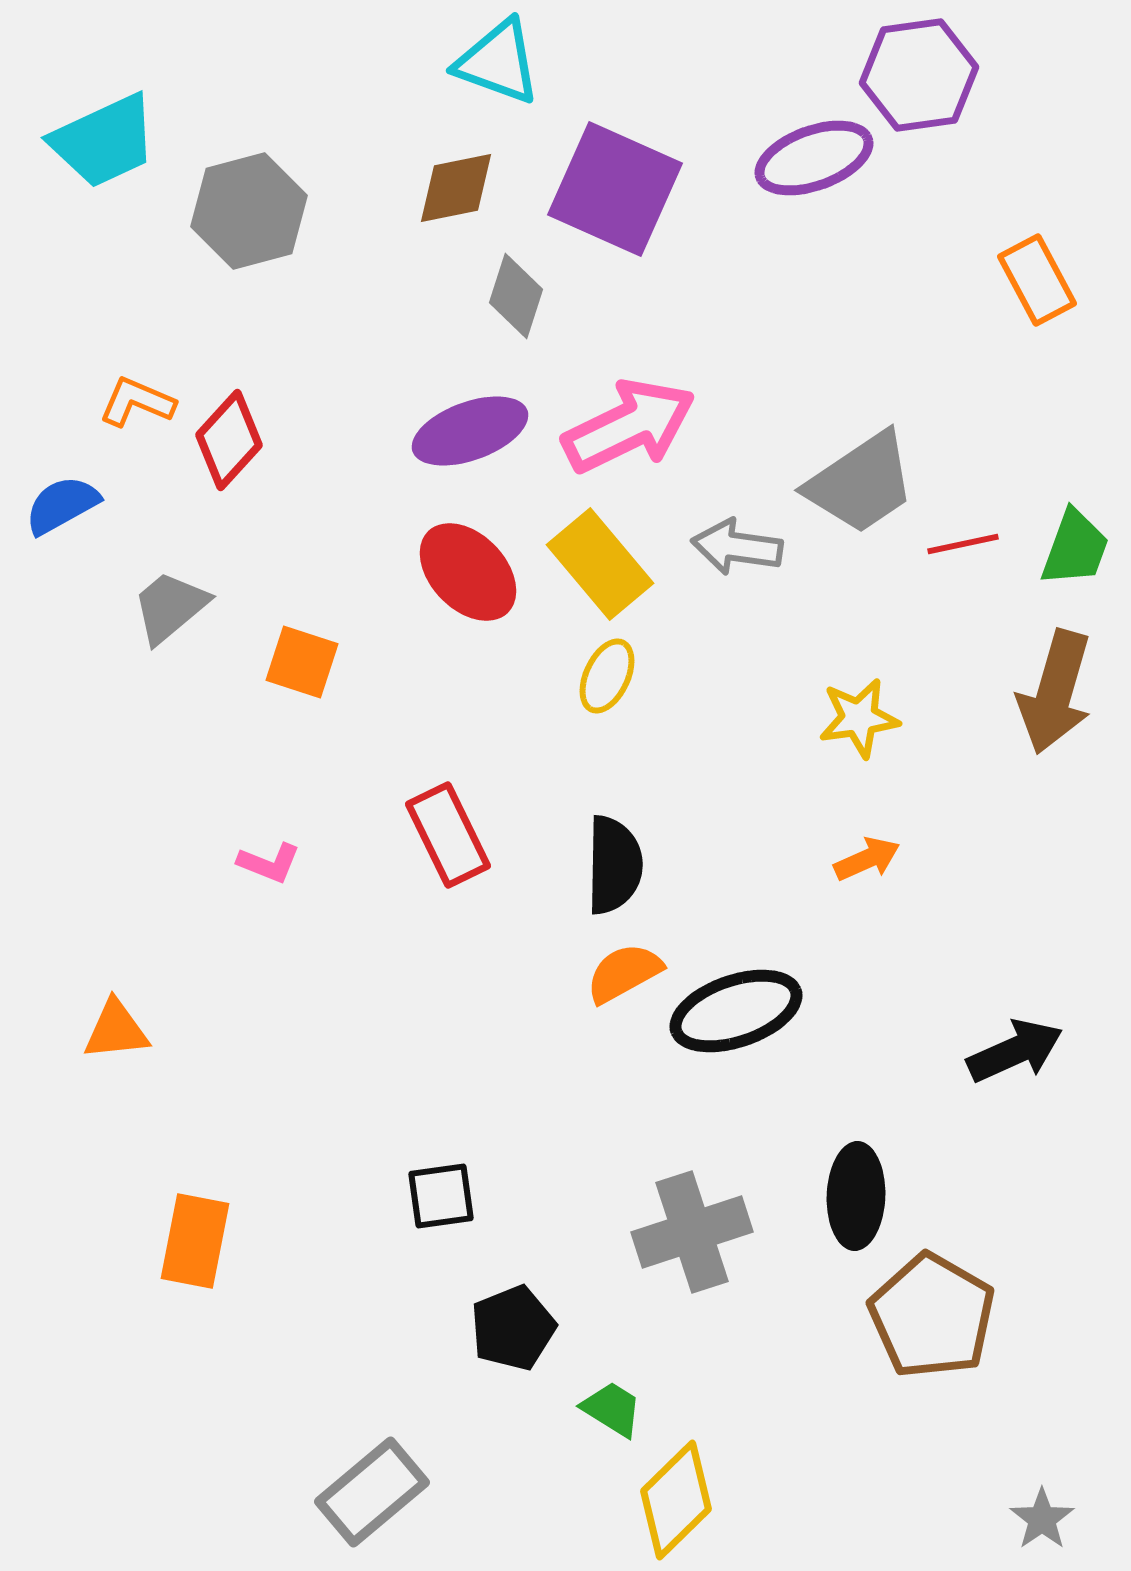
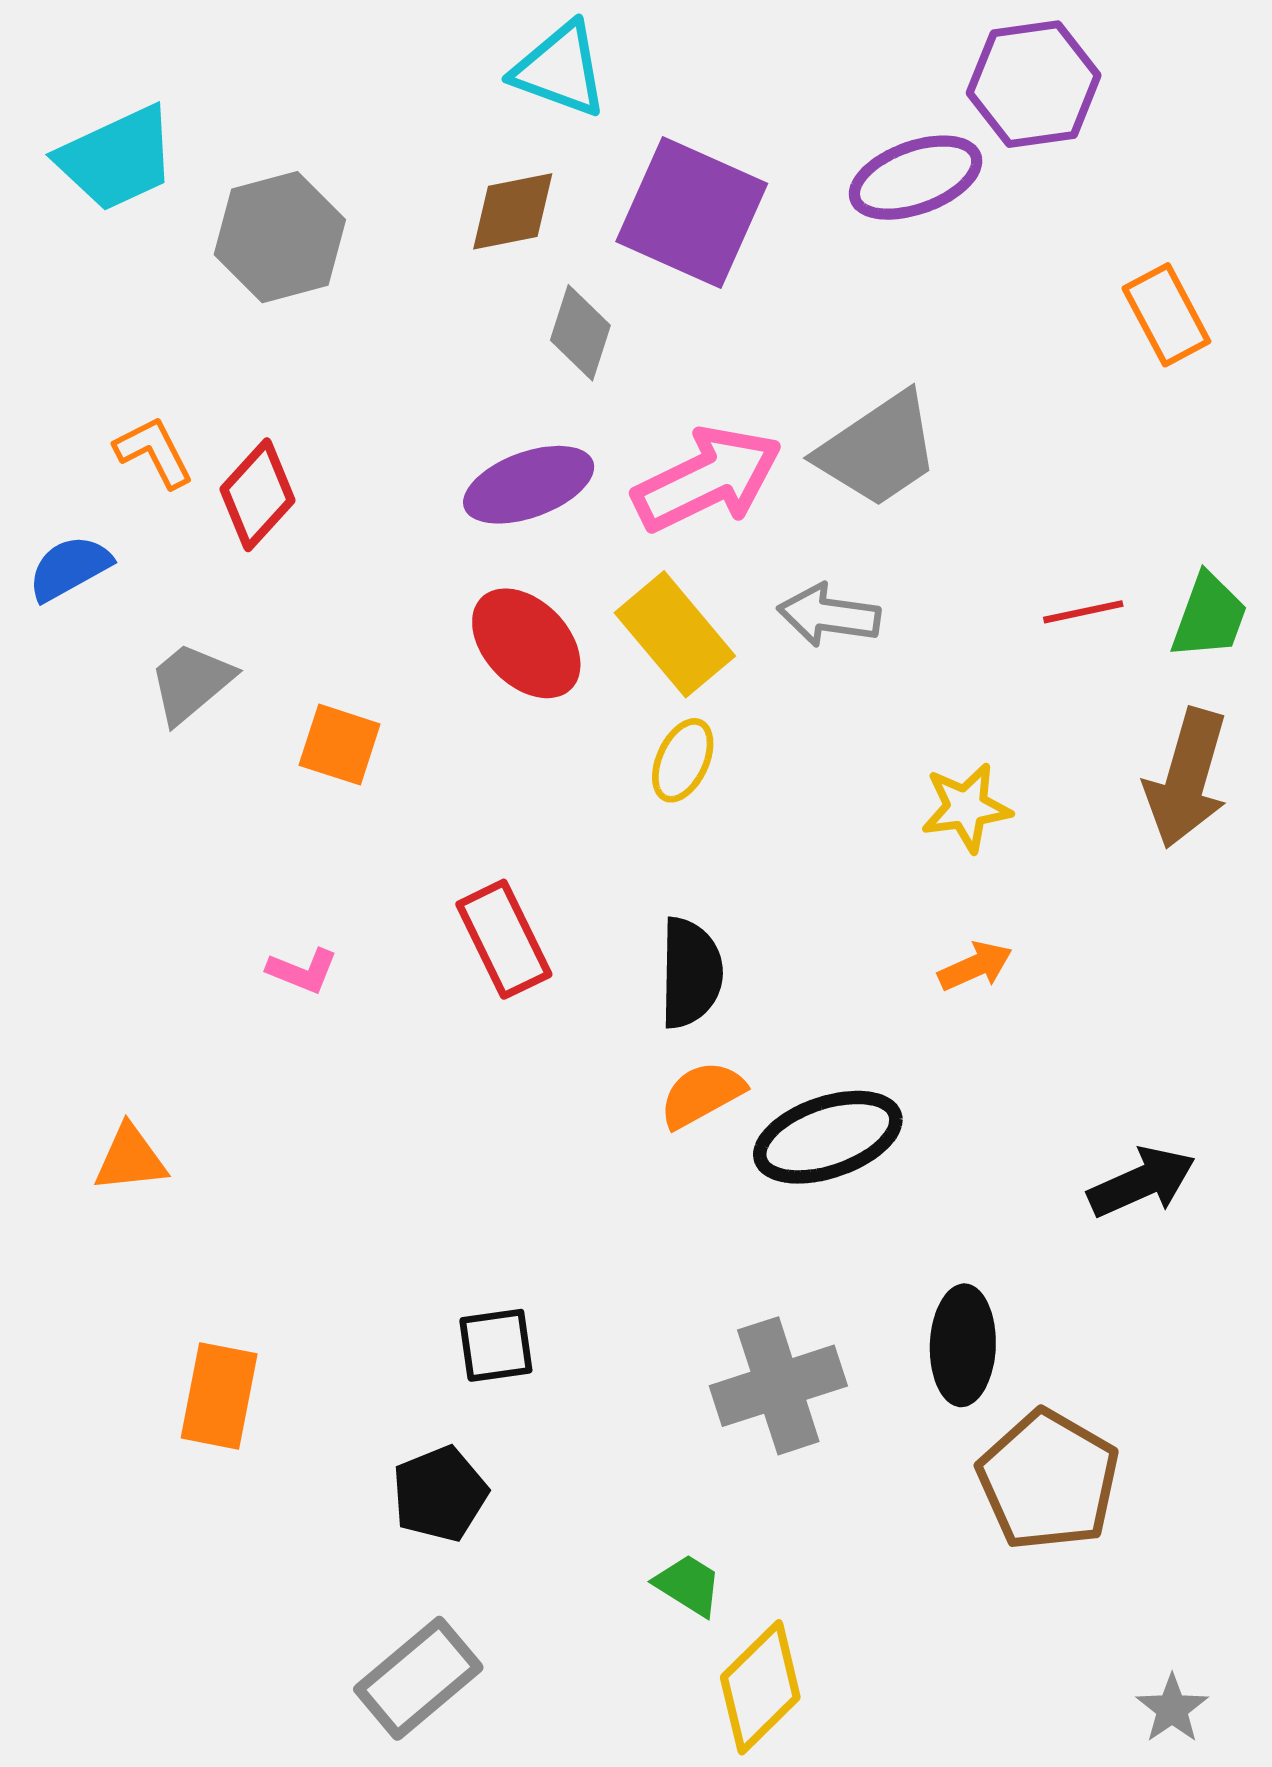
orange L-shape: (137, 402) -> (154, 452), turned 40
gray trapezoid: (861, 483) -> (878, 450), moved
black pentagon: (513, 1328) -> (440, 1494), moved

